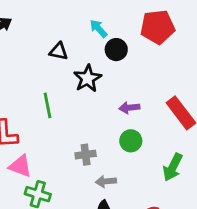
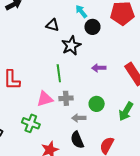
green line: (48, 105) -> (59, 73), moved
green circle: (131, 141) -> (97, 104), moved
pink triangle: (20, 166) -> (45, 99), moved, turned -42

